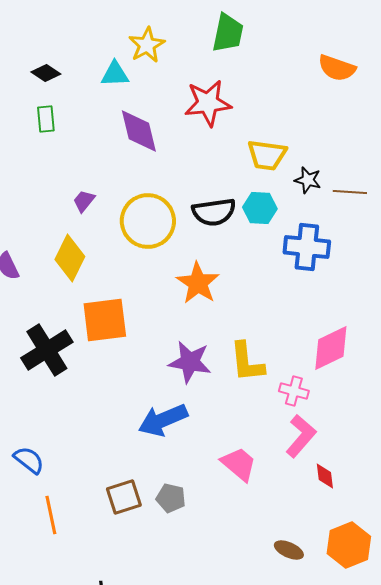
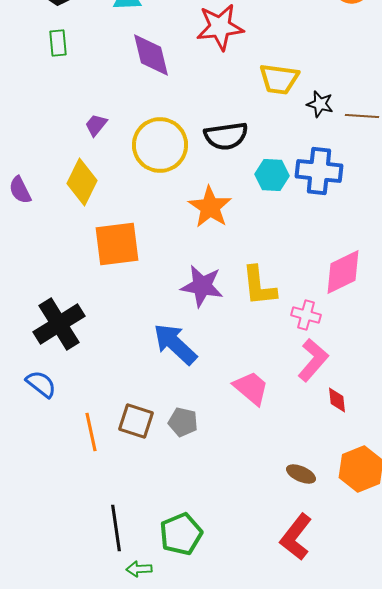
cyan hexagon: (260, 208) -> (272, 175), moved
black cross: (47, 350) -> (59, 324), moved
blue arrow: (163, 420) -> (175, 344), turned 66
brown square: (124, 497) -> (136, 421), turned 36
orange line: (51, 515) -> (91, 432), moved

